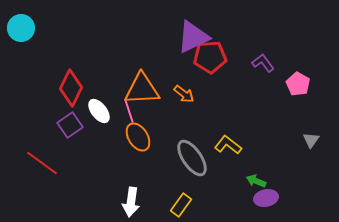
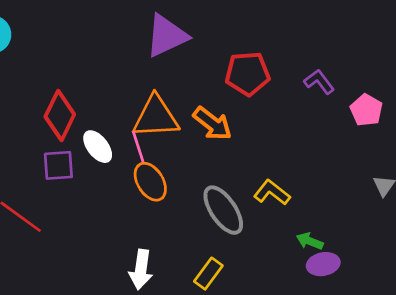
purple triangle: (193, 37) -> (167, 36), moved
orange arrow: (184, 94) -> (212, 124), size x1.4
purple square: (70, 125) -> (58, 165), turned 30

